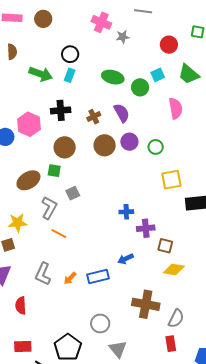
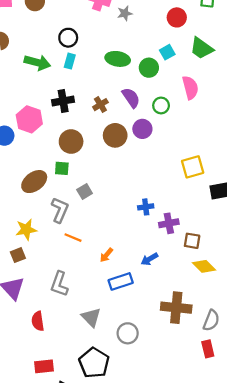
green circle: (156, 147) -> (161, 105), moved
yellow diamond: (174, 270) -> (204, 266), turned 40
orange arrow: (70, 278) -> (106, 255), moved
gray triangle: (118, 349) -> (91, 317), moved

